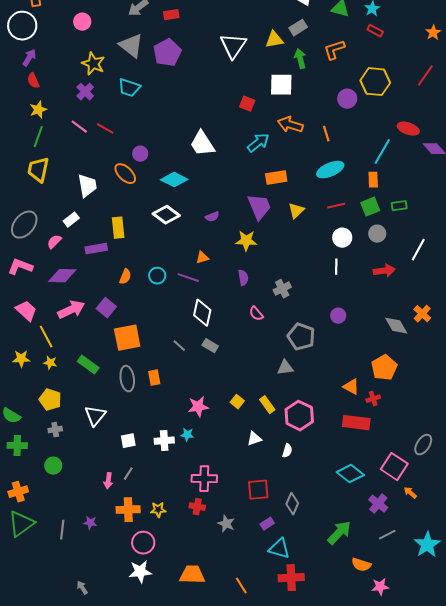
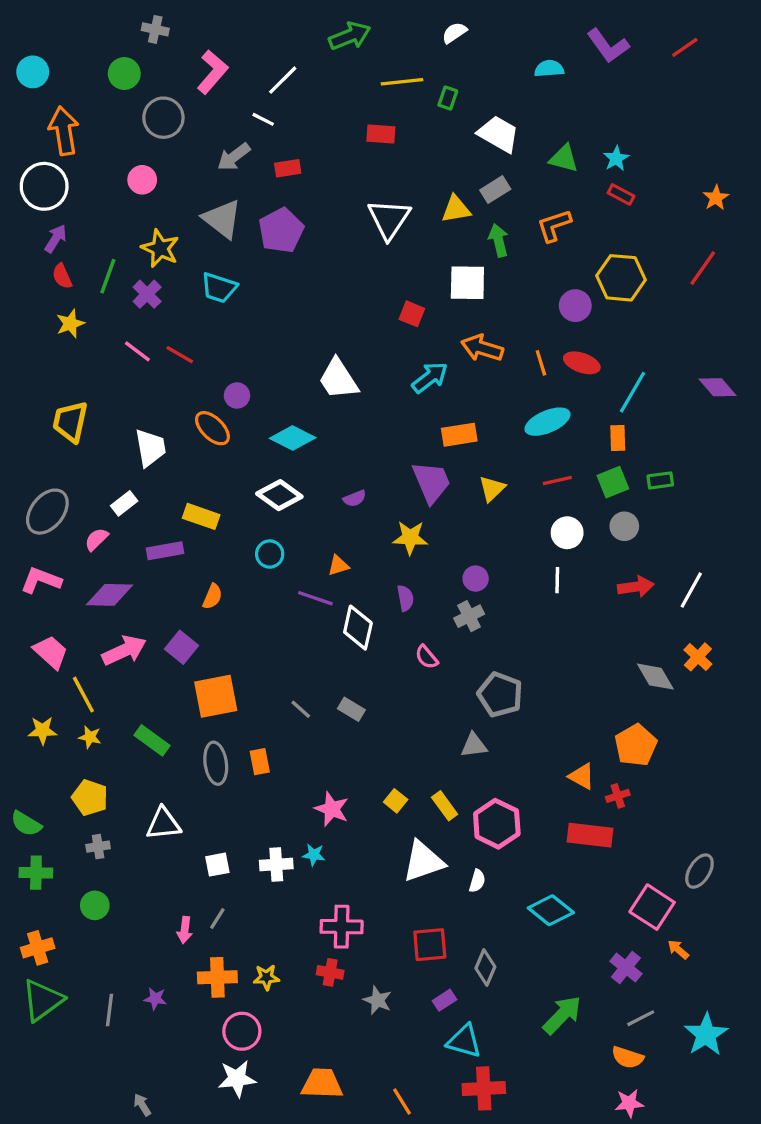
red ellipse: (408, 129) -> (582, 363), moved
green line: (38, 137) -> (108, 276), moved
yellow rectangle: (118, 228) -> (201, 516), turned -65
white line: (418, 250) -> (691, 590), moved
cyan circle: (157, 276) -> (270, 554), moved
white diamond: (202, 313) -> (358, 628), moved
purple circle: (338, 316) -> (476, 579), moved
pink star: (198, 407) -> (332, 809), turned 30
white triangle: (95, 416) -> (163, 824), turned 45
white triangle: (254, 439) -> (423, 861), size x1.8
cyan diamond: (350, 474) -> (551, 910), moved
orange semicircle: (361, 565) -> (628, 1057), moved

